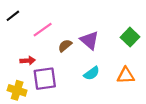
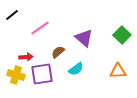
brown semicircle: (65, 46) -> (58, 52), moved
cyan semicircle: (92, 73) -> (76, 69), moved
yellow cross: (17, 90) -> (16, 75), moved

